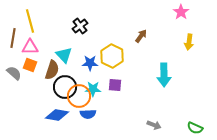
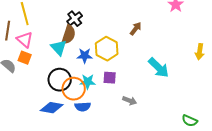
yellow arrow: (189, 42) -> (200, 52), moved
pink triangle: (30, 47) -> (25, 40), turned 42
brown semicircle: (52, 70) -> (69, 35), moved
cyan arrow: (164, 75) -> (159, 68), turned -45
gray arrow: (154, 125) -> (130, 101), moved

